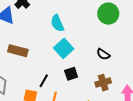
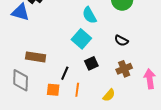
cyan semicircle: (57, 23) -> (89, 15), moved
brown rectangle: (18, 51) -> (36, 57), moved

